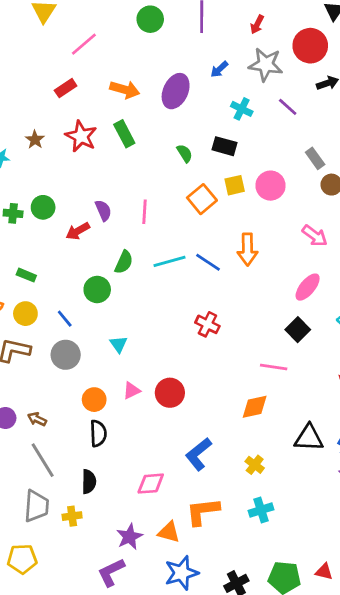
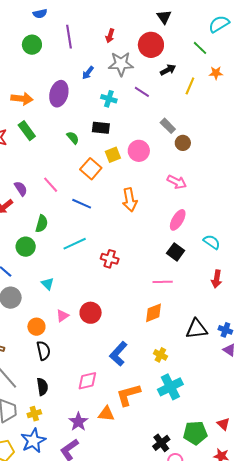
pink line: (145, 212) -> (51, 185), turned -36
cyan line: (170, 261) -> (75, 244), moved
blue line: (208, 262) -> (82, 204), moved
cyan cross: (261, 510) -> (170, 387), size x1.4
red triangle: (324, 572) -> (223, 424), turned 40
blue star: (182, 573) -> (33, 441), moved

